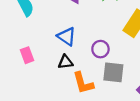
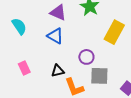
blue triangle: (67, 36) -> (55, 36), moved

